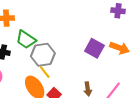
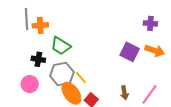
purple cross: (118, 11) -> (150, 23), moved
gray hexagon: (43, 55) -> (62, 74), moved

